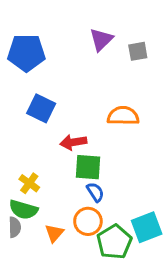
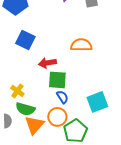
green semicircle: (23, 210) -> (25, 109), moved
cyan square: (147, 227) -> (97, 102), moved
orange triangle: (54, 233) -> (34, 125), size x1.5

